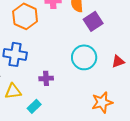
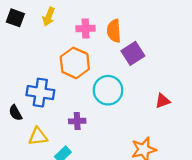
orange hexagon: (25, 16) -> (75, 63), moved
cyan circle: (84, 57) -> (108, 90), moved

